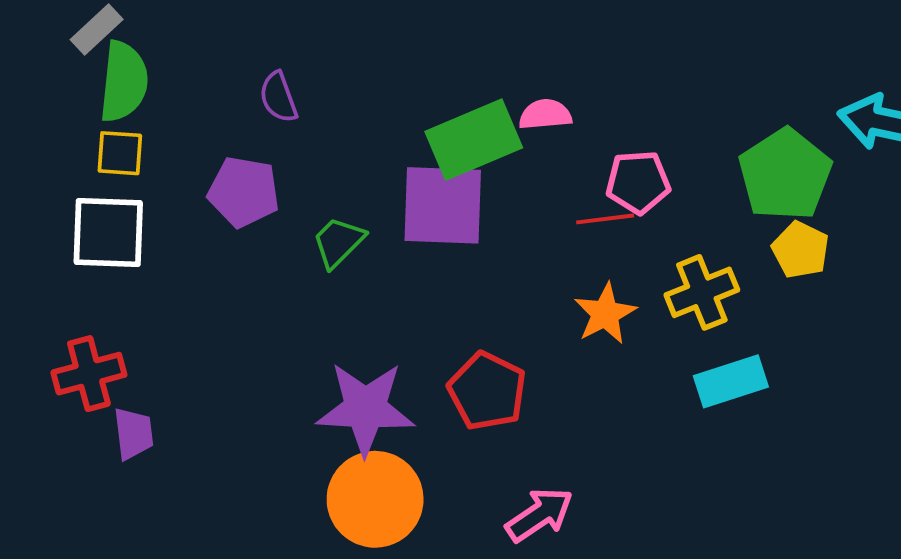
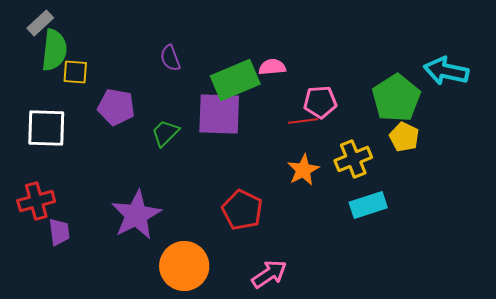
purple semicircle: (278, 97) -> (170, 58), moved
yellow square: (120, 153) -> (75, 72), moved
purple star: (365, 408) -> (136, 215), moved, turned -30

